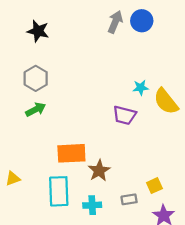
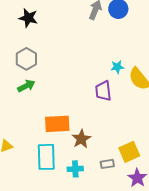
purple trapezoid: (124, 115) -> (103, 91), turned 70
yellow square: (154, 186) -> (129, 152), size x1.5

